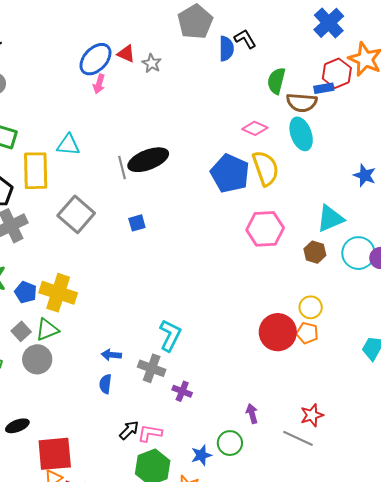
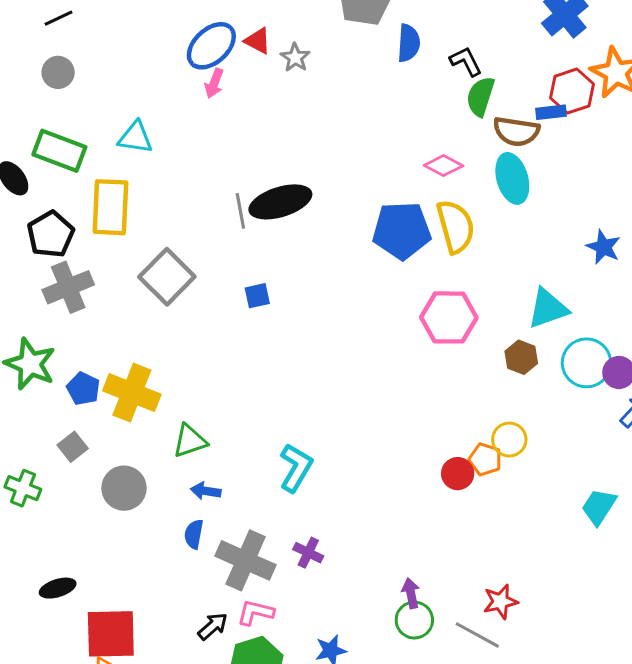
black L-shape: (245, 39) -> (466, 61), moved
cyan triangle: (68, 145) -> (135, 137), moved
blue pentagon: (230, 173) -> (402, 231), turned -30
green triangle: (47, 330) -> (190, 441), moved
red circle: (278, 332) -> (458, 474), size x0.6
orange pentagon: (307, 333) -> (485, 459), moved
gray circle: (37, 359) -> (124, 488), moved
gray cross: (152, 368) -> (246, 560), moved, size x1.4
black arrow: (129, 430) -> (213, 626), moved
green circle: (230, 443) -> (414, 620), moved

